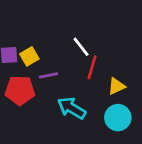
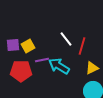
red line: (92, 67) -> (82, 46), moved
cyan arrow: (72, 108) -> (59, 66), moved

